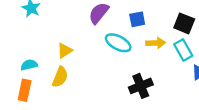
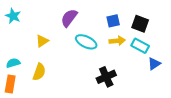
blue square: (137, 19) -> (113, 21), moved
cyan rectangle: (183, 50) -> (140, 46), turned -30
yellow triangle: (65, 51) -> (42, 41), moved

